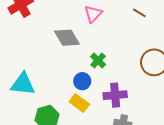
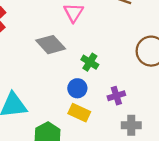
purple cross: (115, 95) -> (116, 96), size x0.7

